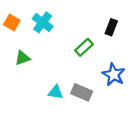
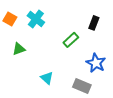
cyan triangle: (56, 92) -> (47, 78), turned 32
gray rectangle: (82, 92) -> (82, 86), moved

